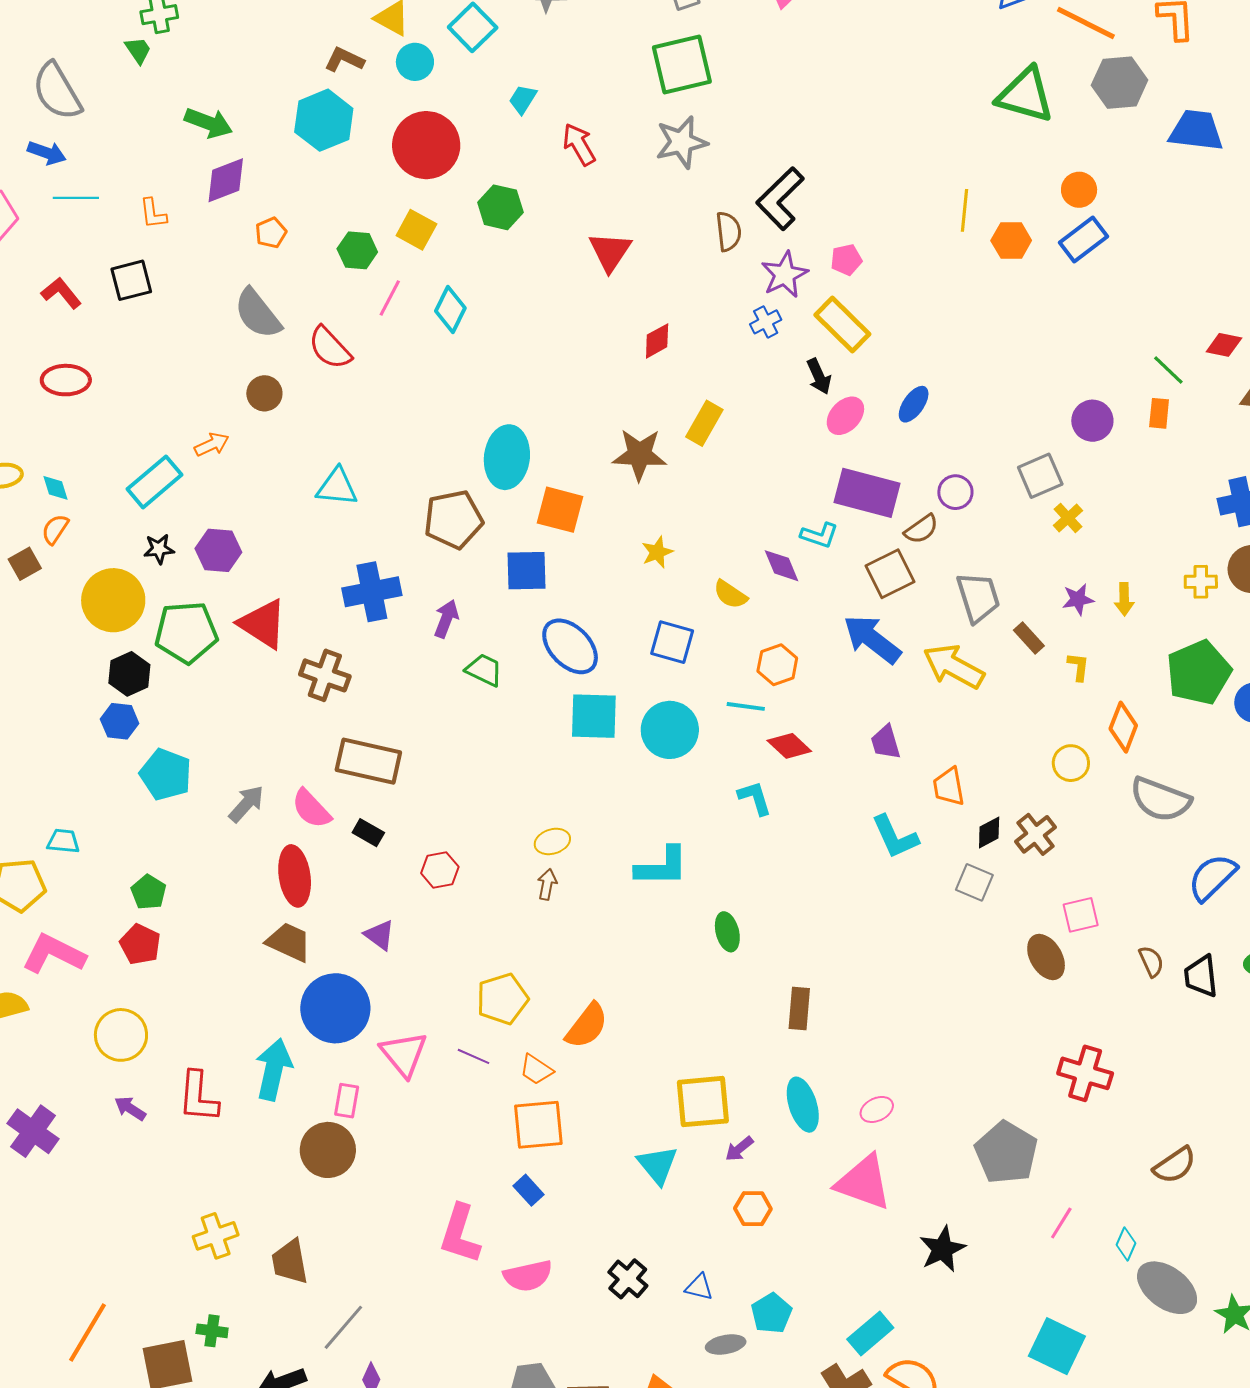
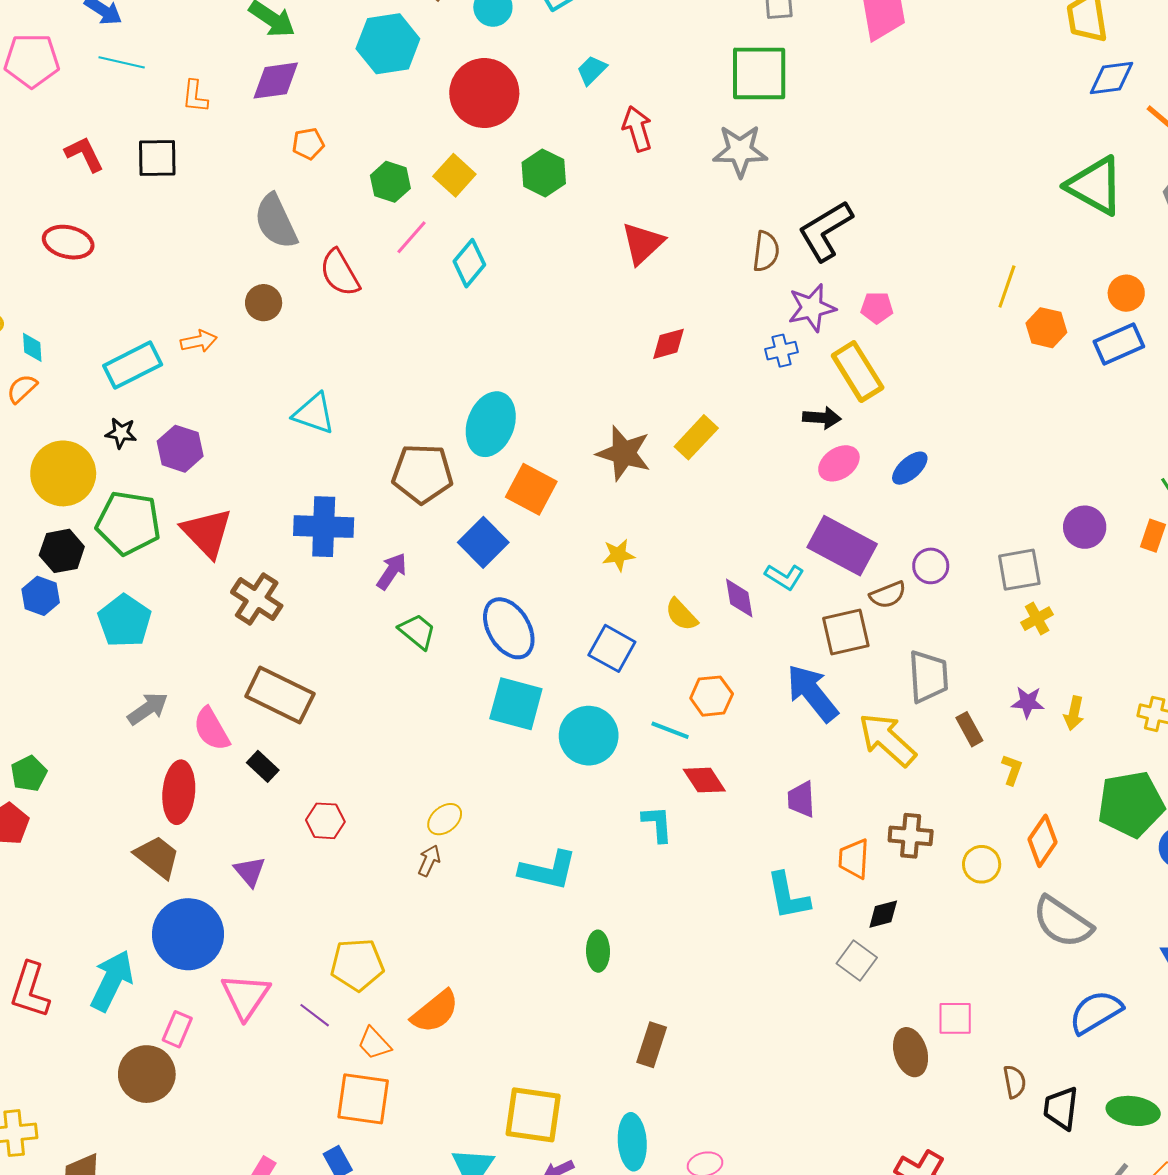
black arrow: (819, 376) -> (822, 418), turned -75
blue square: (526, 571) -> (483, 542), turned 33
cyan pentagon: (166, 774) -> (125, 621), moved
brown cross: (1036, 834) -> (911, 836), moved, turned 30
yellow ellipse: (552, 841) -> (445, 819), turned -36

